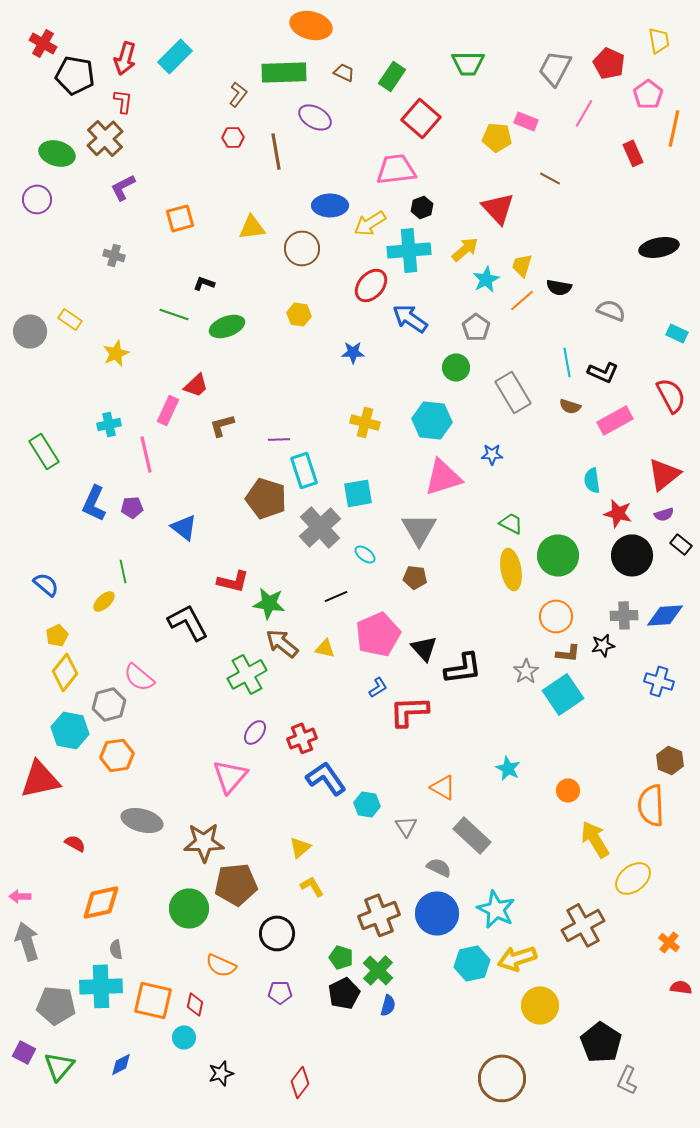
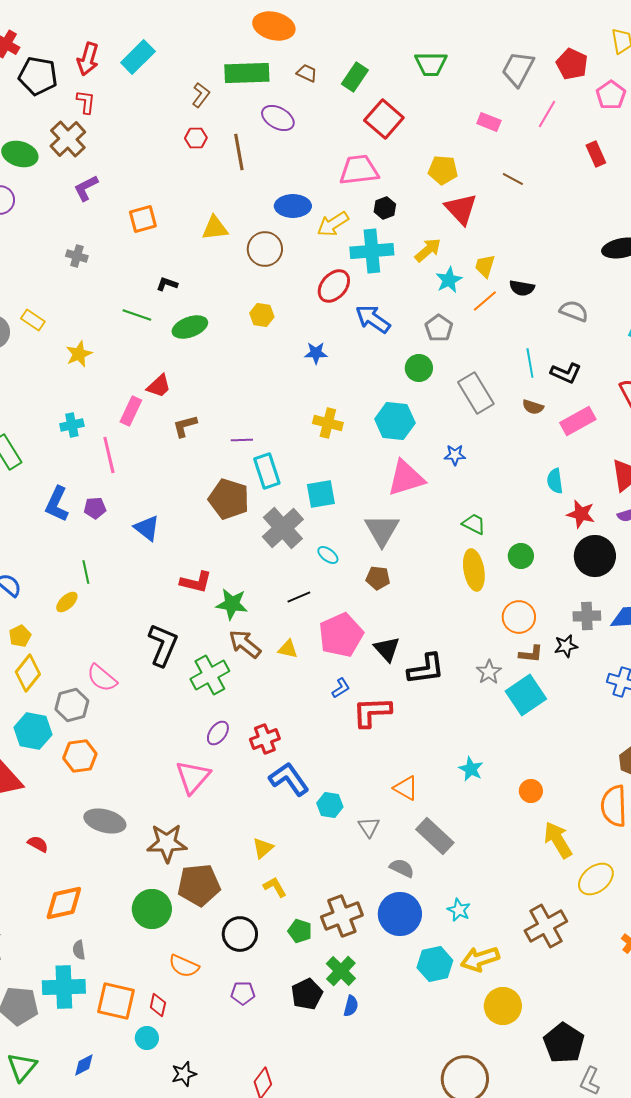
yellow pentagon: (497, 137) -> (443, 170), moved
green circle: (558, 555) -> (521, 556), size x0.6
black L-shape: (188, 622) -> (163, 645), moved, turned 51
cyan star: (496, 909) -> (459, 910), size x0.6
green pentagon: (341, 957) -> (300, 931), moved

